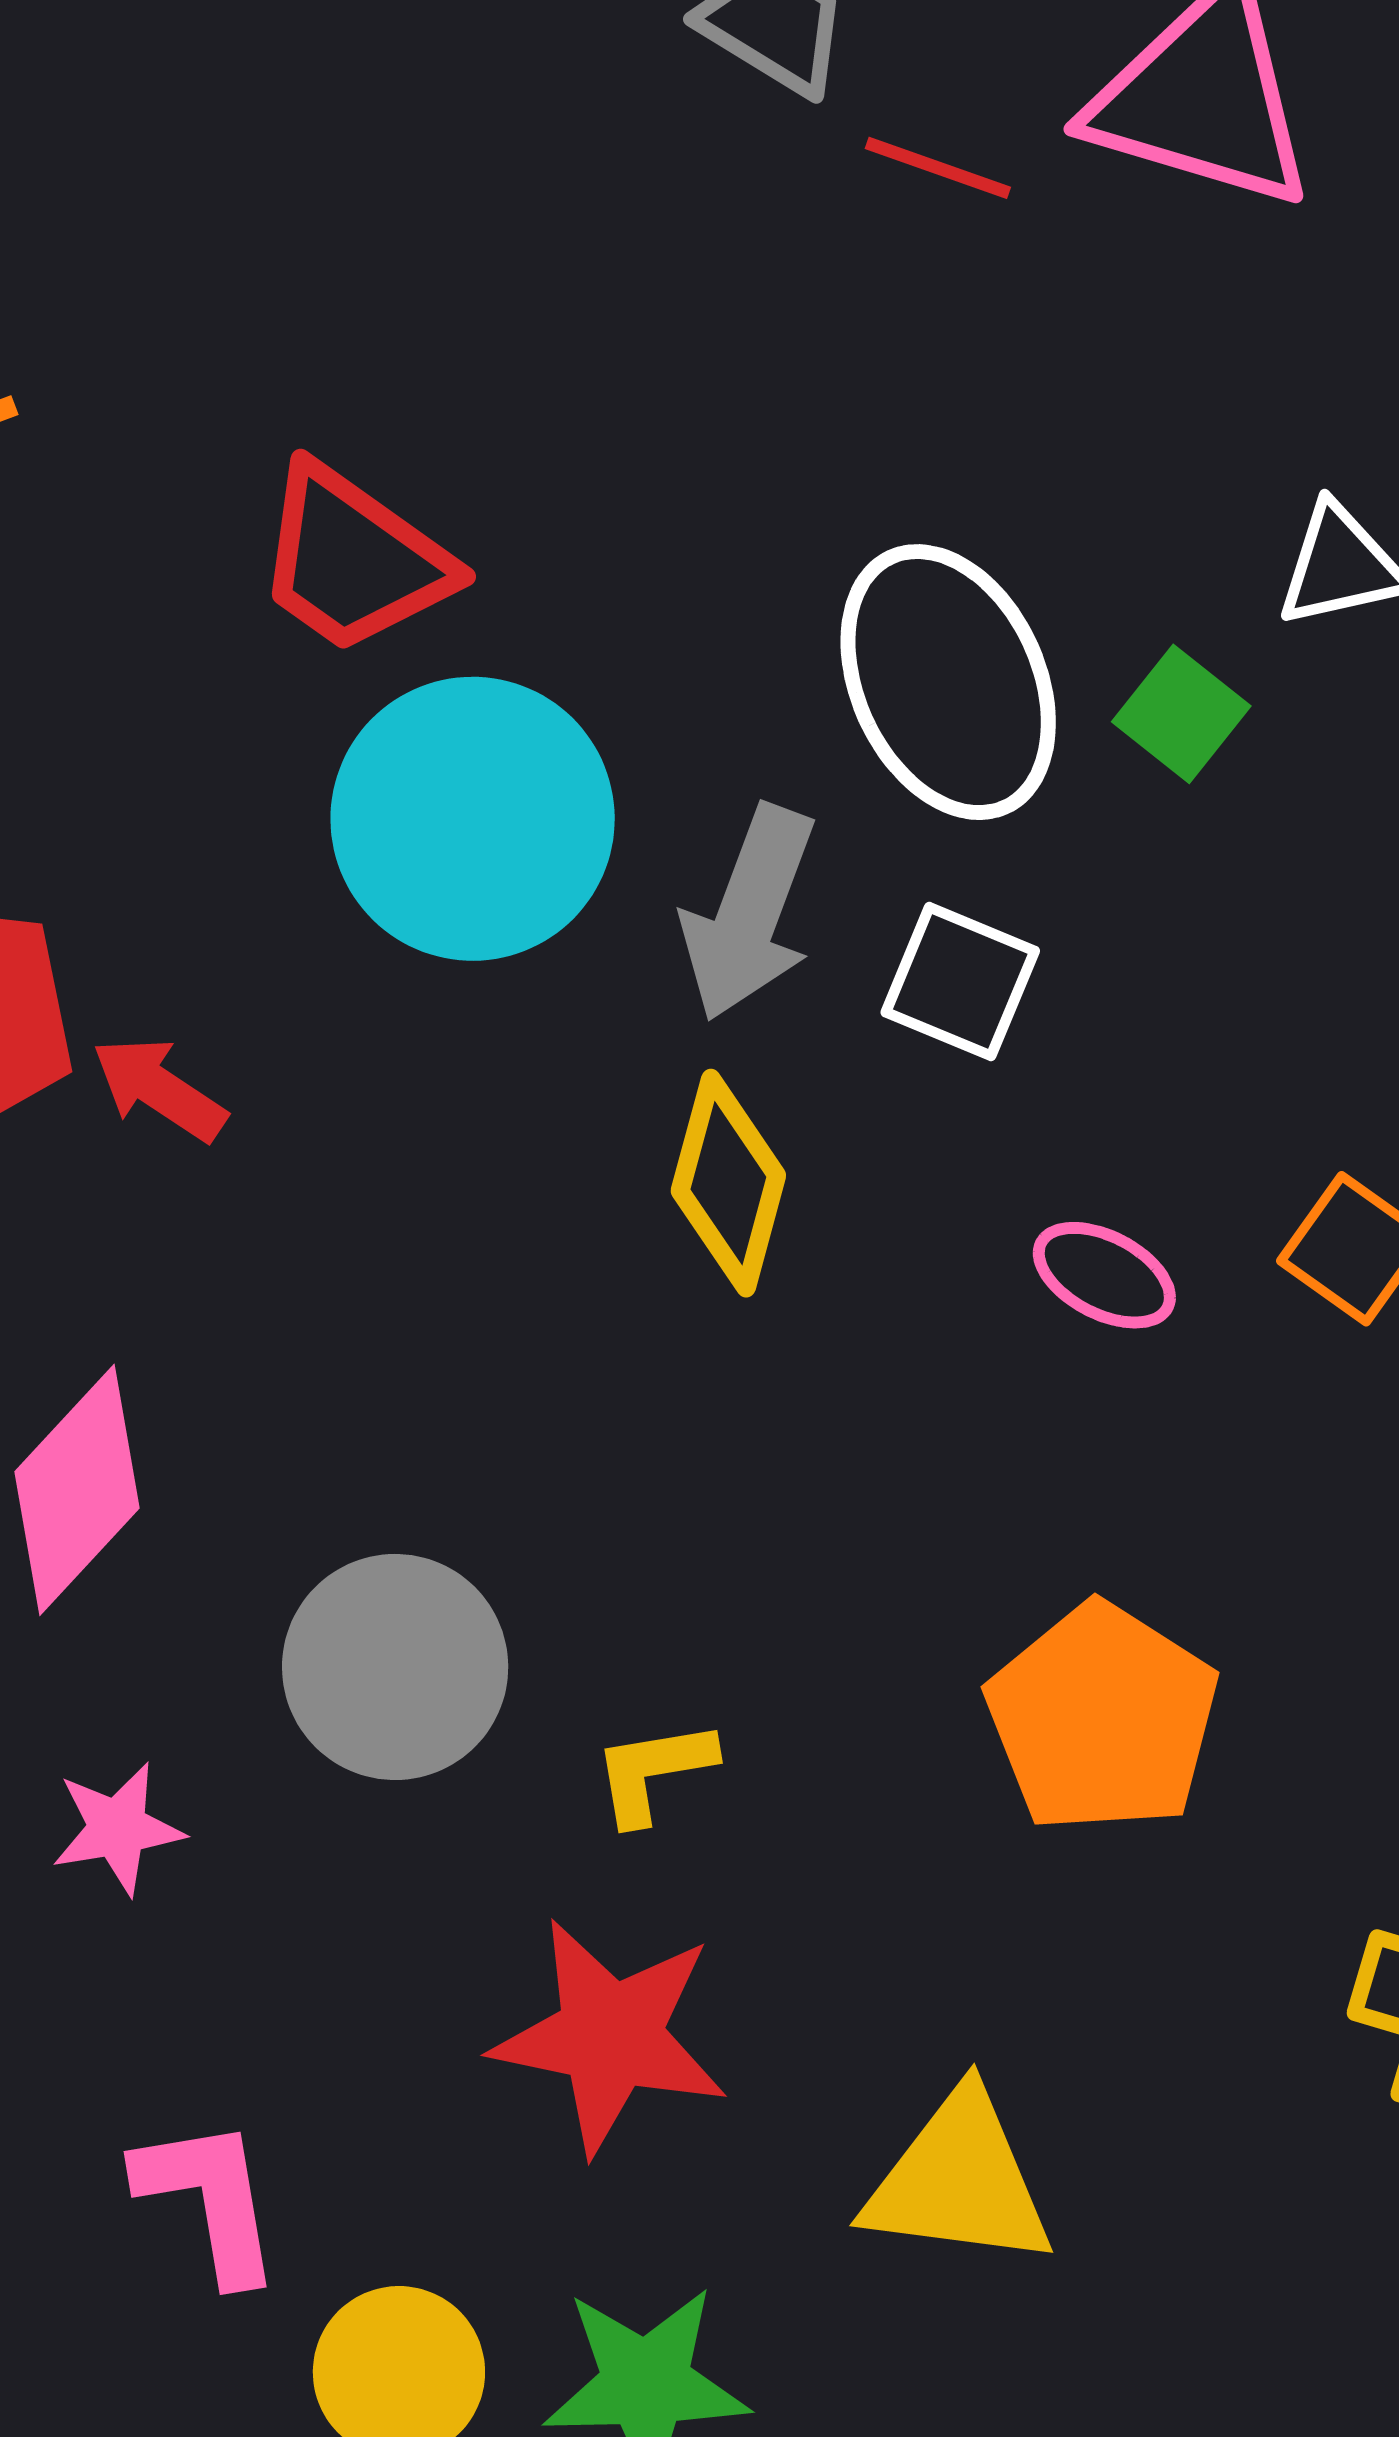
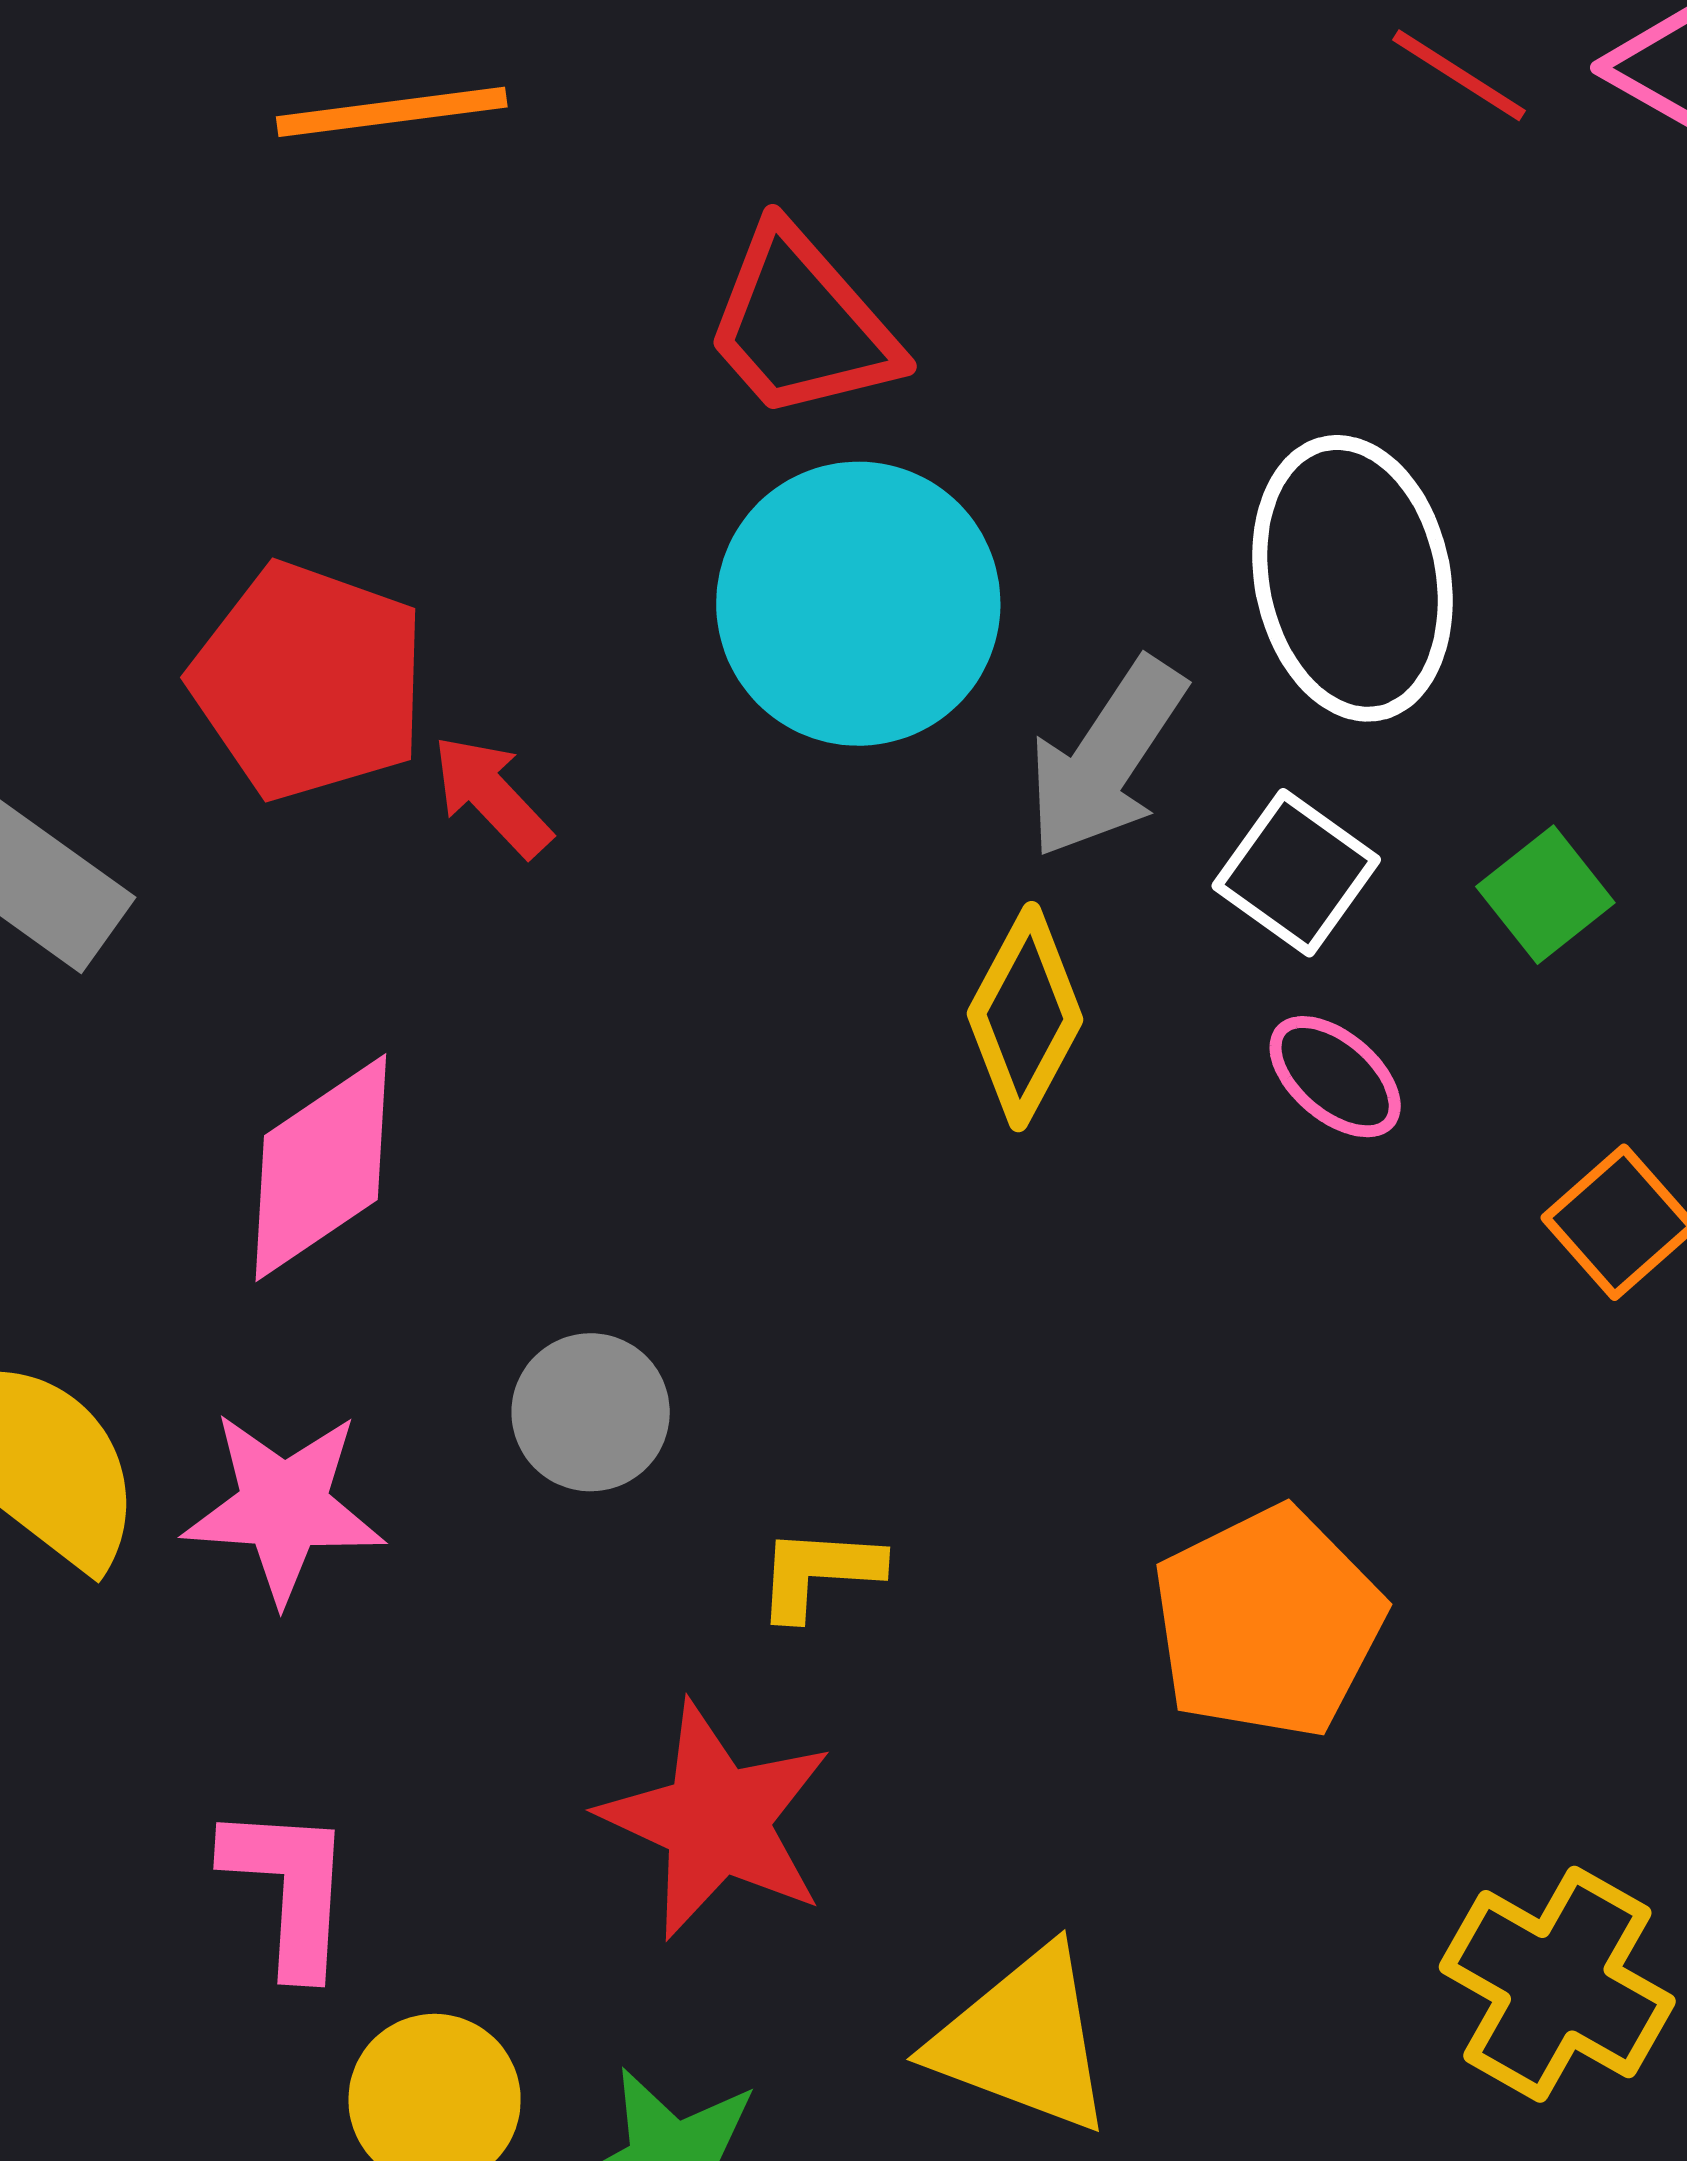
green square: (1181, 714) -> (1545, 895), moved
pink ellipse: (1104, 1275) -> (1335, 1077), moved
gray circle: (395, 1667) -> (591, 1412), size x0.7
pink star: (118, 1828) -> (284, 1507), size x1.5

